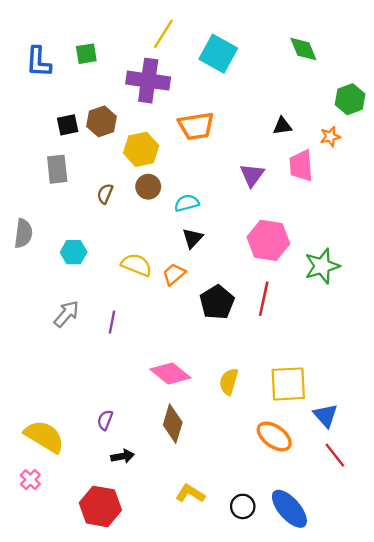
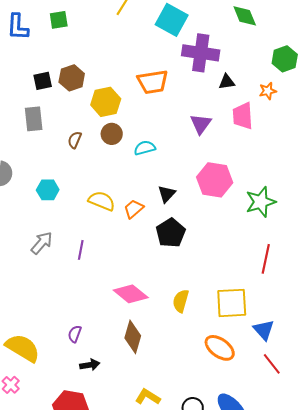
purple cross: (148, 81) -> (201, 53), moved
black triangle: (193, 238) -> (167, 194), moved
red line: (264, 299) -> (266, 259), moved

